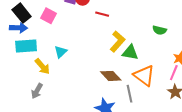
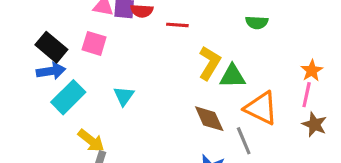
green semicircle: (159, 30) -> (257, 22), moved
cyan rectangle: (26, 46) -> (68, 97), turned -30
yellow arrow: (42, 66) -> (91, 141), moved
brown diamond: (111, 76) -> (209, 119), turned 30

